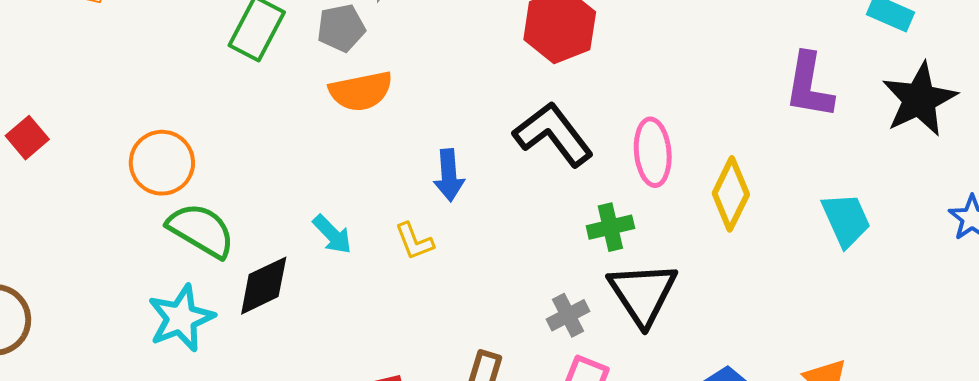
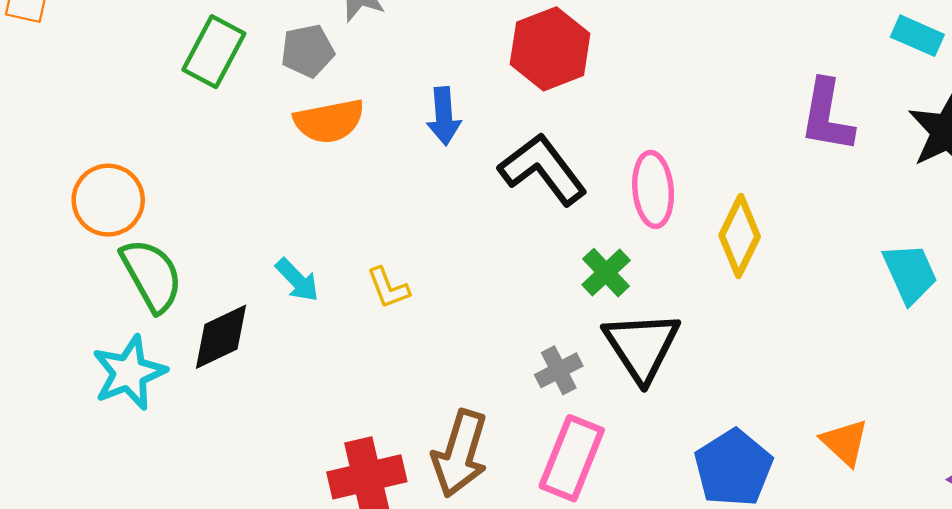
blue arrow: (449, 175) -> (444, 116), moved
cyan trapezoid: (846, 220) -> (910, 273), moved
green cross: (610, 227) -> (606, 273), turned -30
green semicircle: (201, 230) -> (152, 275), turned 30

